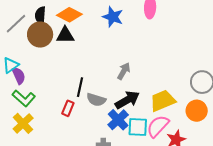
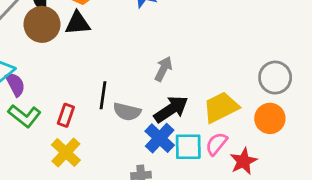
red rectangle: (68, 108) -> (66, 115), moved
yellow cross: (23, 123) -> (66, 153), moved
pink semicircle: (158, 126) -> (216, 144), size x0.7

